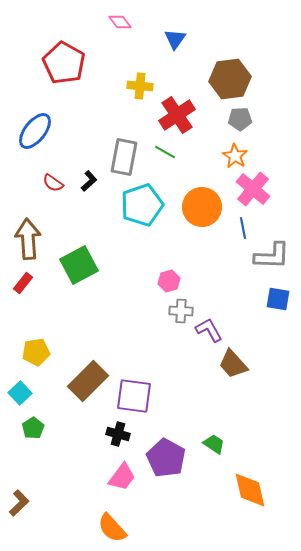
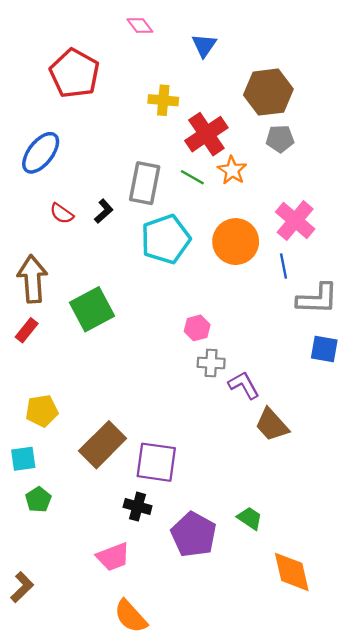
orange star: (235, 156) -> (232, 170), moved
cyan square: (20, 393) -> (23, 459), turned 35
pink trapezoid: (122, 477) -> (113, 557), moved, turned 32

